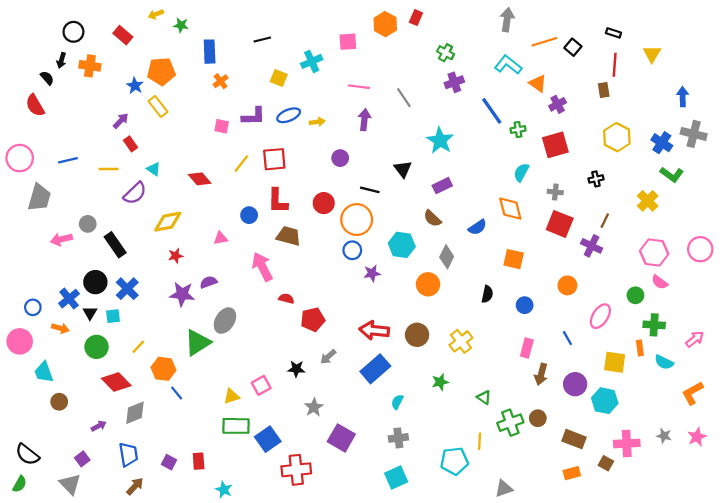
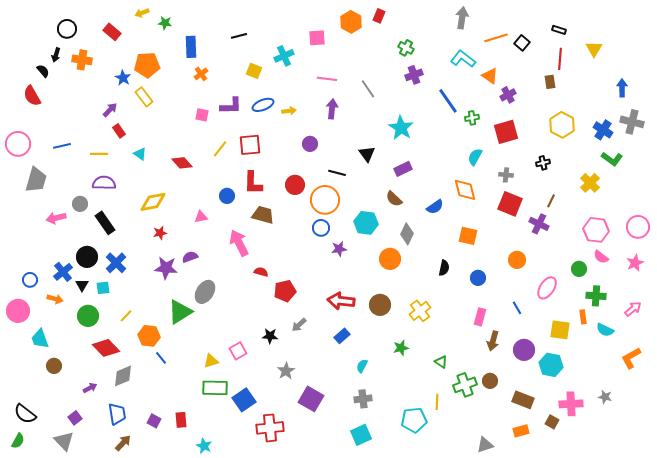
purple semicircle: (135, 193) -> (104, 183), moved, turned -135
blue rectangle: (375, 369) -> (342, 336), size x0.6
pink star: (697, 437) -> (635, 263), moved
gray triangle: (504, 488) -> (485, 445), moved

